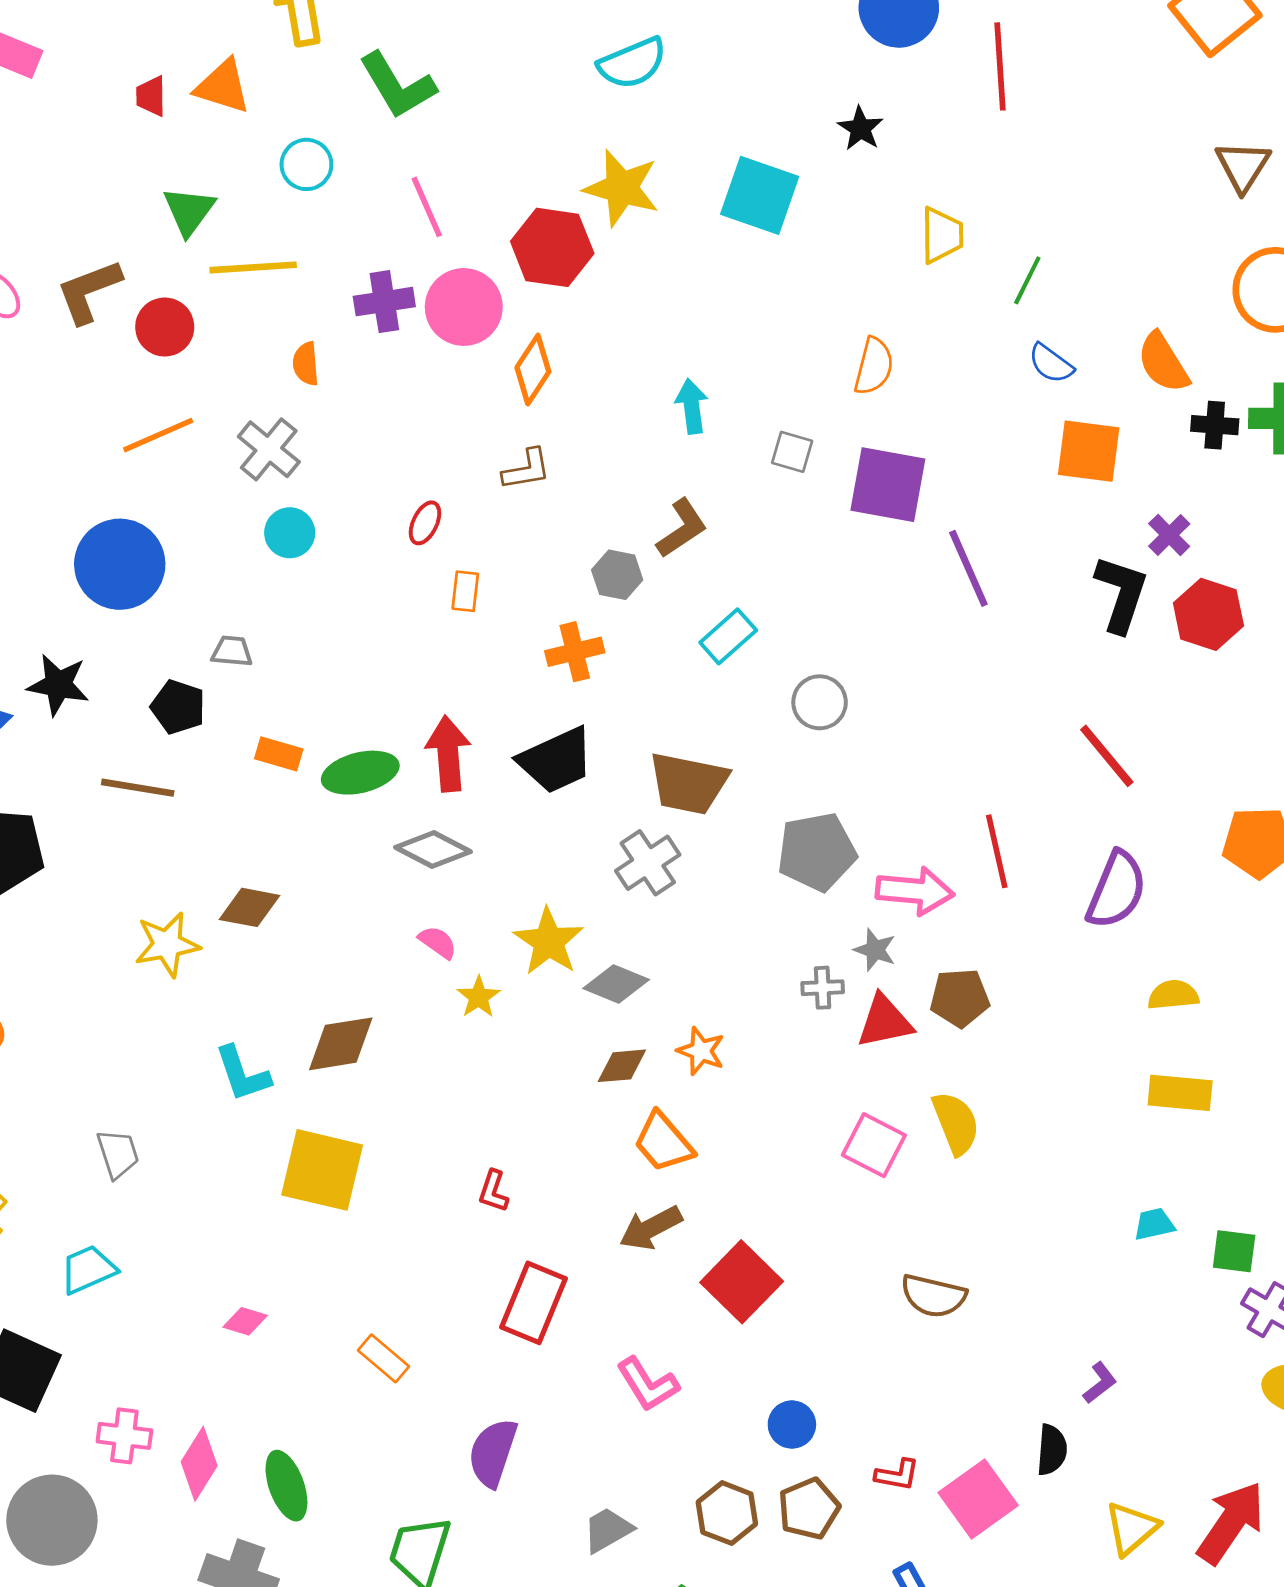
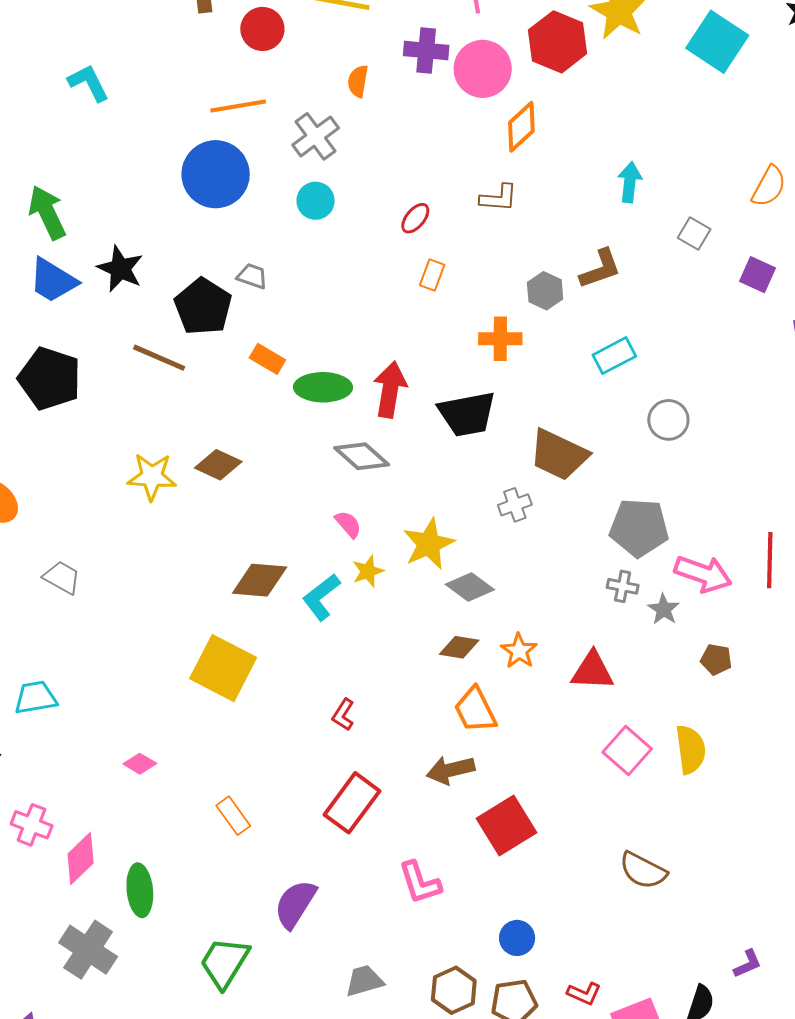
purple square: (888, 485) -> (758, 275), size x0.6
blue circle: (120, 564) -> (216, 174), moved
black pentagon: (178, 707) -> (203, 307), size x1.4
gray cross: (648, 863) -> (515, 505), size x0.7
gray cross: (823, 988) -> (623, 586), moved
brown pentagon: (960, 998) -> (716, 659), size x0.7
red triangle: (885, 1022) -> (592, 671), moved
cyan L-shape: (242, 1074) -> (321, 597), moved, turned 57
gray trapezoid: (118, 1154) -> (62, 578), moved, turned -57

